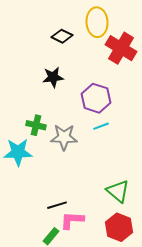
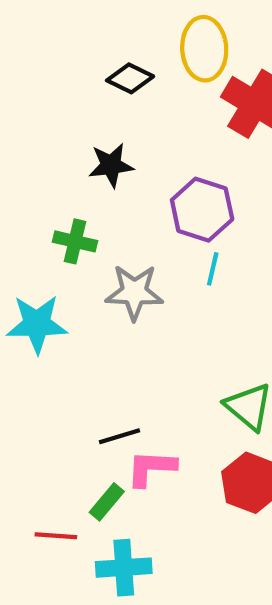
green cross: (36, 125) -> (75, 241), moved
cyan line: (101, 126) -> (213, 269), turned -56

